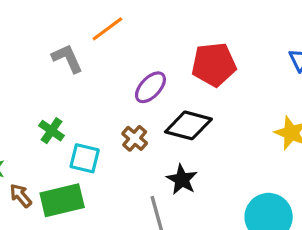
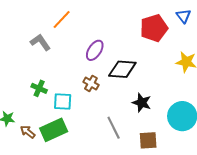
red pentagon: (214, 64) -> (154, 28), moved
black star: (182, 180) -> (142, 103), moved

